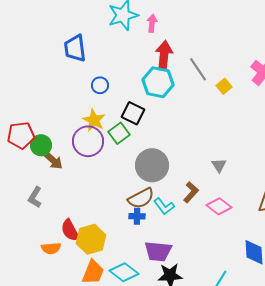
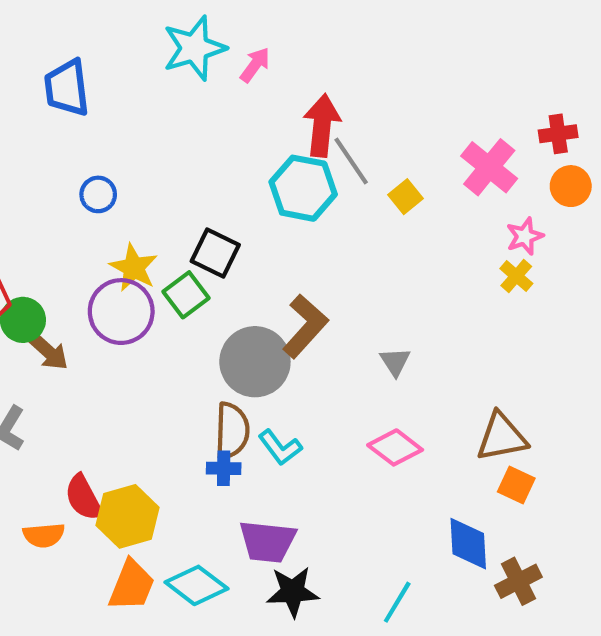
pink arrow: (152, 23) -> (255, 65), turned 30
blue trapezoid: (75, 48) -> (67, 88), moved
red arrow: (164, 55) -> (322, 125), moved
cyan hexagon: (158, 82) -> (303, 188), moved
blue circle: (100, 85) -> (98, 194), moved
brown L-shape: (191, 192) -> (305, 326), moved, size x1.4
brown semicircle: (141, 198) -> (232, 431), turned -60

